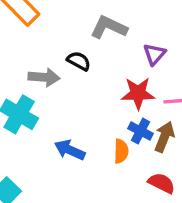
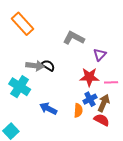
black semicircle: (79, 61) -> (48, 65), moved
blue cross: (140, 131) -> (90, 99), turned 32
red semicircle: (162, 183) -> (102, 120), moved

